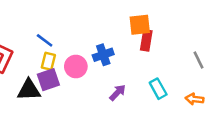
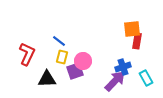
blue cross: (103, 55) -> (123, 67), moved
purple square: (48, 80) -> (75, 71), moved
purple arrow: (118, 93) -> (115, 81), size x1.6

